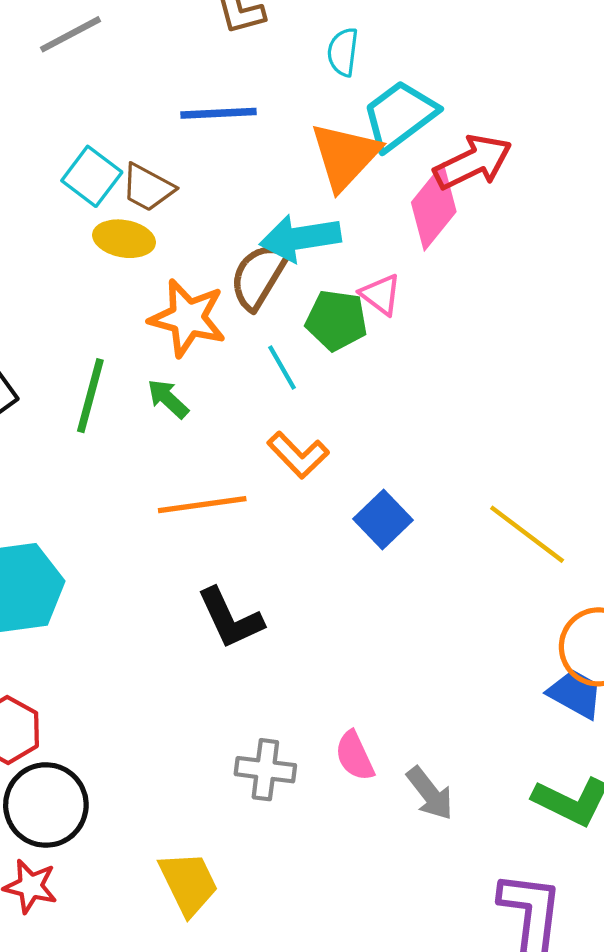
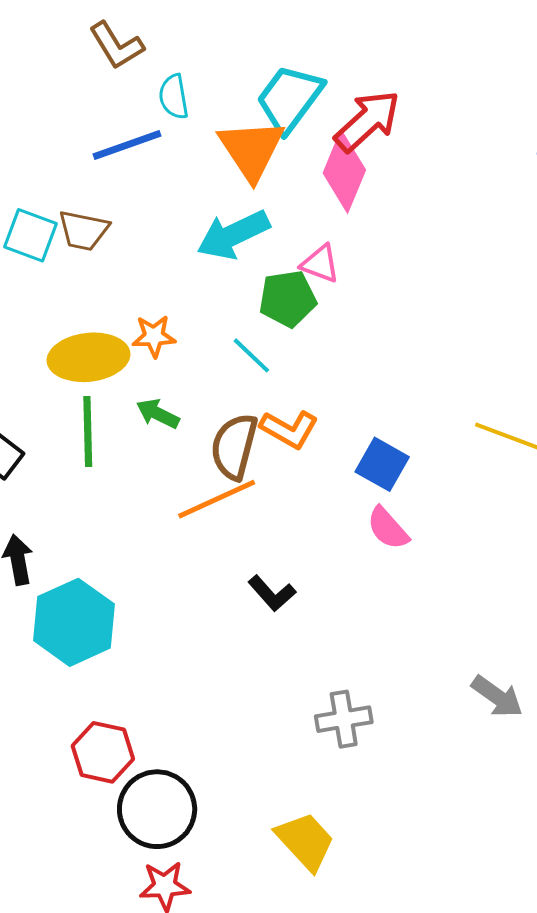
cyan semicircle: (343, 52) -> (174, 97), moved
yellow ellipse: (124, 239) -> (88, 357), moved, size x1.4
brown semicircle: (259, 276) -> (234, 446), moved
orange star: (188, 318) -> (154, 336), size x0.6
black L-shape: (230, 618) -> (272, 593), size x0.7
pink semicircle: (355, 756) -> (388, 528), moved

